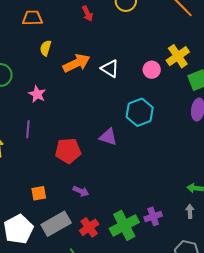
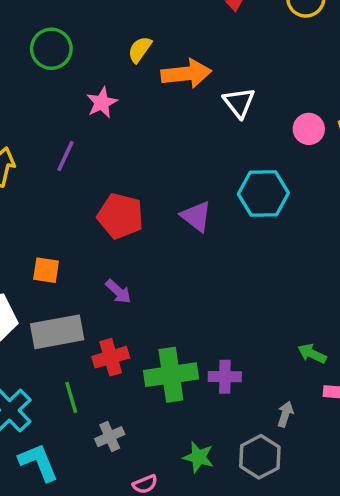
yellow semicircle: (46, 48) -> (140, 49), moved
gray arrow: (190, 211) -> (285, 414), moved

